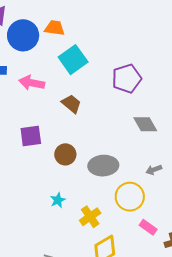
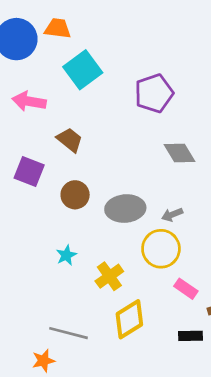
brown trapezoid: (71, 104) -> (70, 140), moved
purple square: (31, 136) -> (29, 171), turned 30
gray arrow: (154, 170) -> (172, 215), moved

